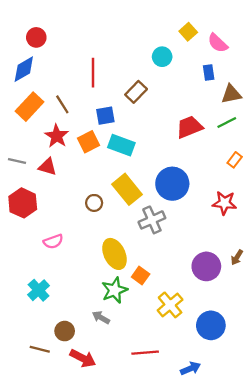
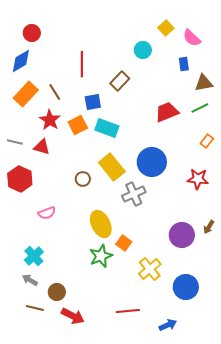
gray arrow: (101, 317) -> (30, 280), moved

